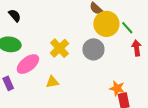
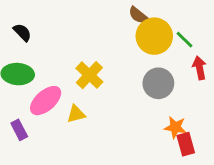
gray circle: (93, 49) -> (158, 83), moved
yellow triangle: (52, 82) -> (76, 114), moved

